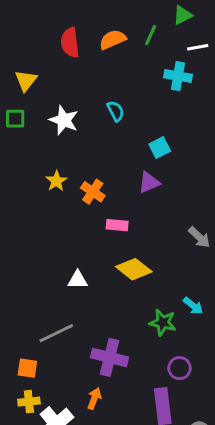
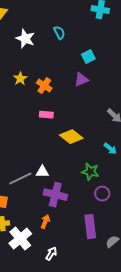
pink rectangle: (117, 225) -> (46, 115), moved
white triangle: (78, 280) -> (42, 172), moved
cyan arrow: (193, 306) -> (110, 149), moved
purple circle: (179, 368) -> (102, 194), moved

